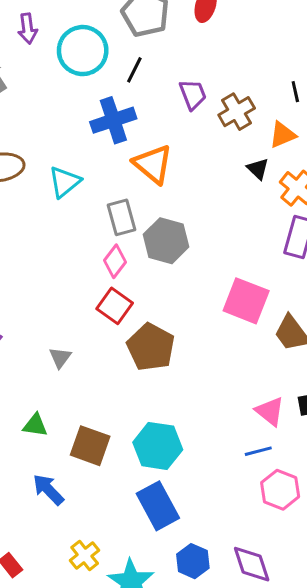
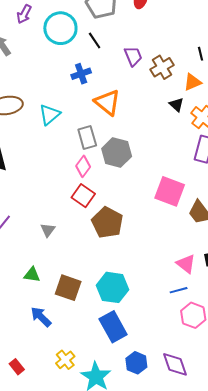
purple arrow: (28, 29) -> (24, 14), turned 36
black line: (134, 70) -> (95, 40), turned -60
blue cross: (113, 120) -> (81, 74), size x0.7

